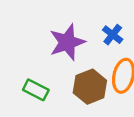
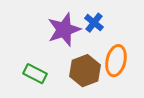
blue cross: (113, 35) -> (94, 23), moved

